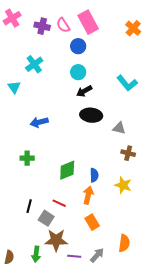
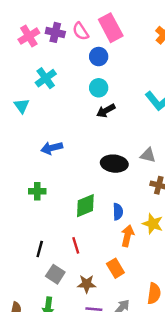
pink cross: (12, 18) -> (29, 36), moved
black ellipse: (91, 115) -> (114, 164), moved
orange arrow: (88, 195) -> (127, 236), moved
red line: (59, 203) -> (76, 245), turned 48
gray square: (46, 218) -> (55, 274), moved
brown star: (56, 240) -> (87, 284), moved, size x0.7

